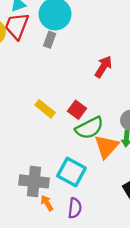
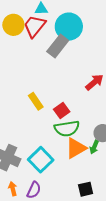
gray rectangle: (50, 40) -> (58, 46), size x1.6
orange arrow: (47, 203) -> (13, 189), moved

